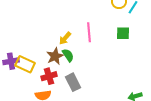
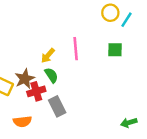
brown star: (55, 56) -> (25, 79), moved
red cross: (49, 76) -> (36, 91), moved

